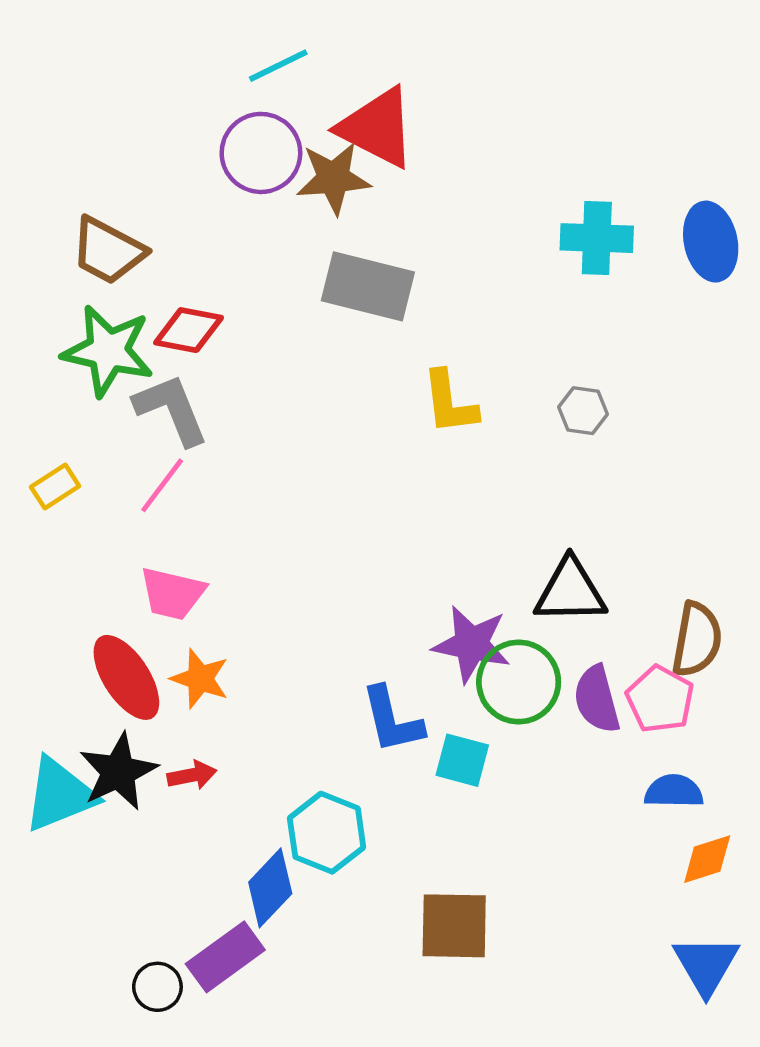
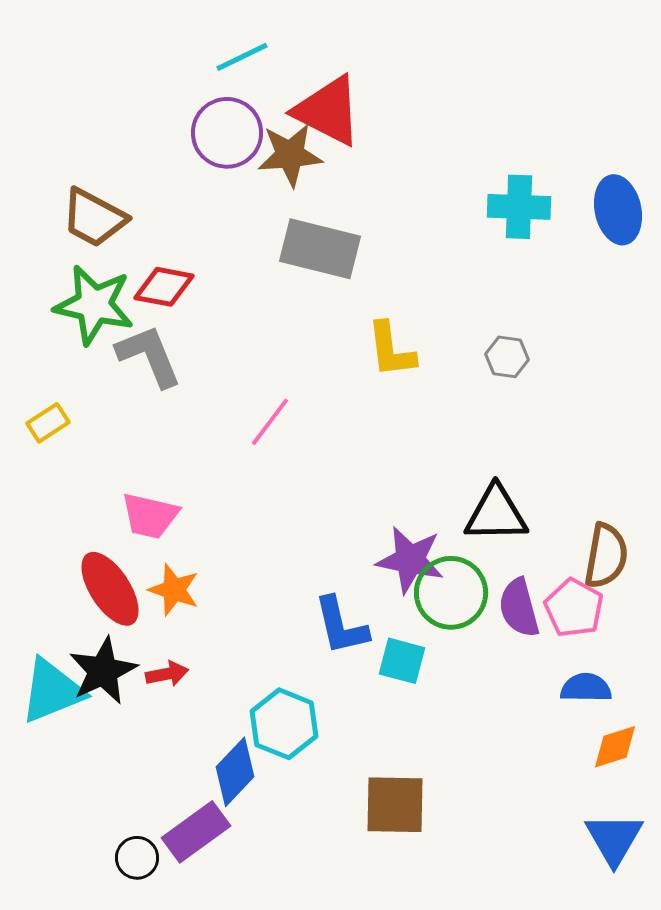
pink line: (162, 485) -> (270, 422), moved

